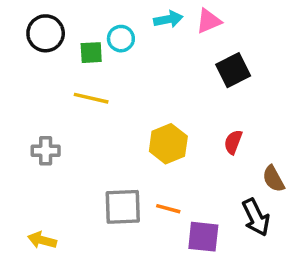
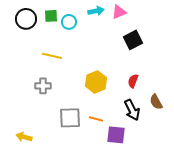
green square: (91, 53) -> (51, 16), moved
gray cross: (46, 151) -> (43, 86), moved
black arrow: (256, 217) -> (132, 110), moved

